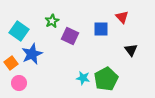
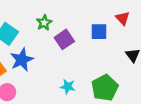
purple square: (70, 36) -> (64, 39), turned 30
cyan star: (83, 78) -> (68, 87), moved

